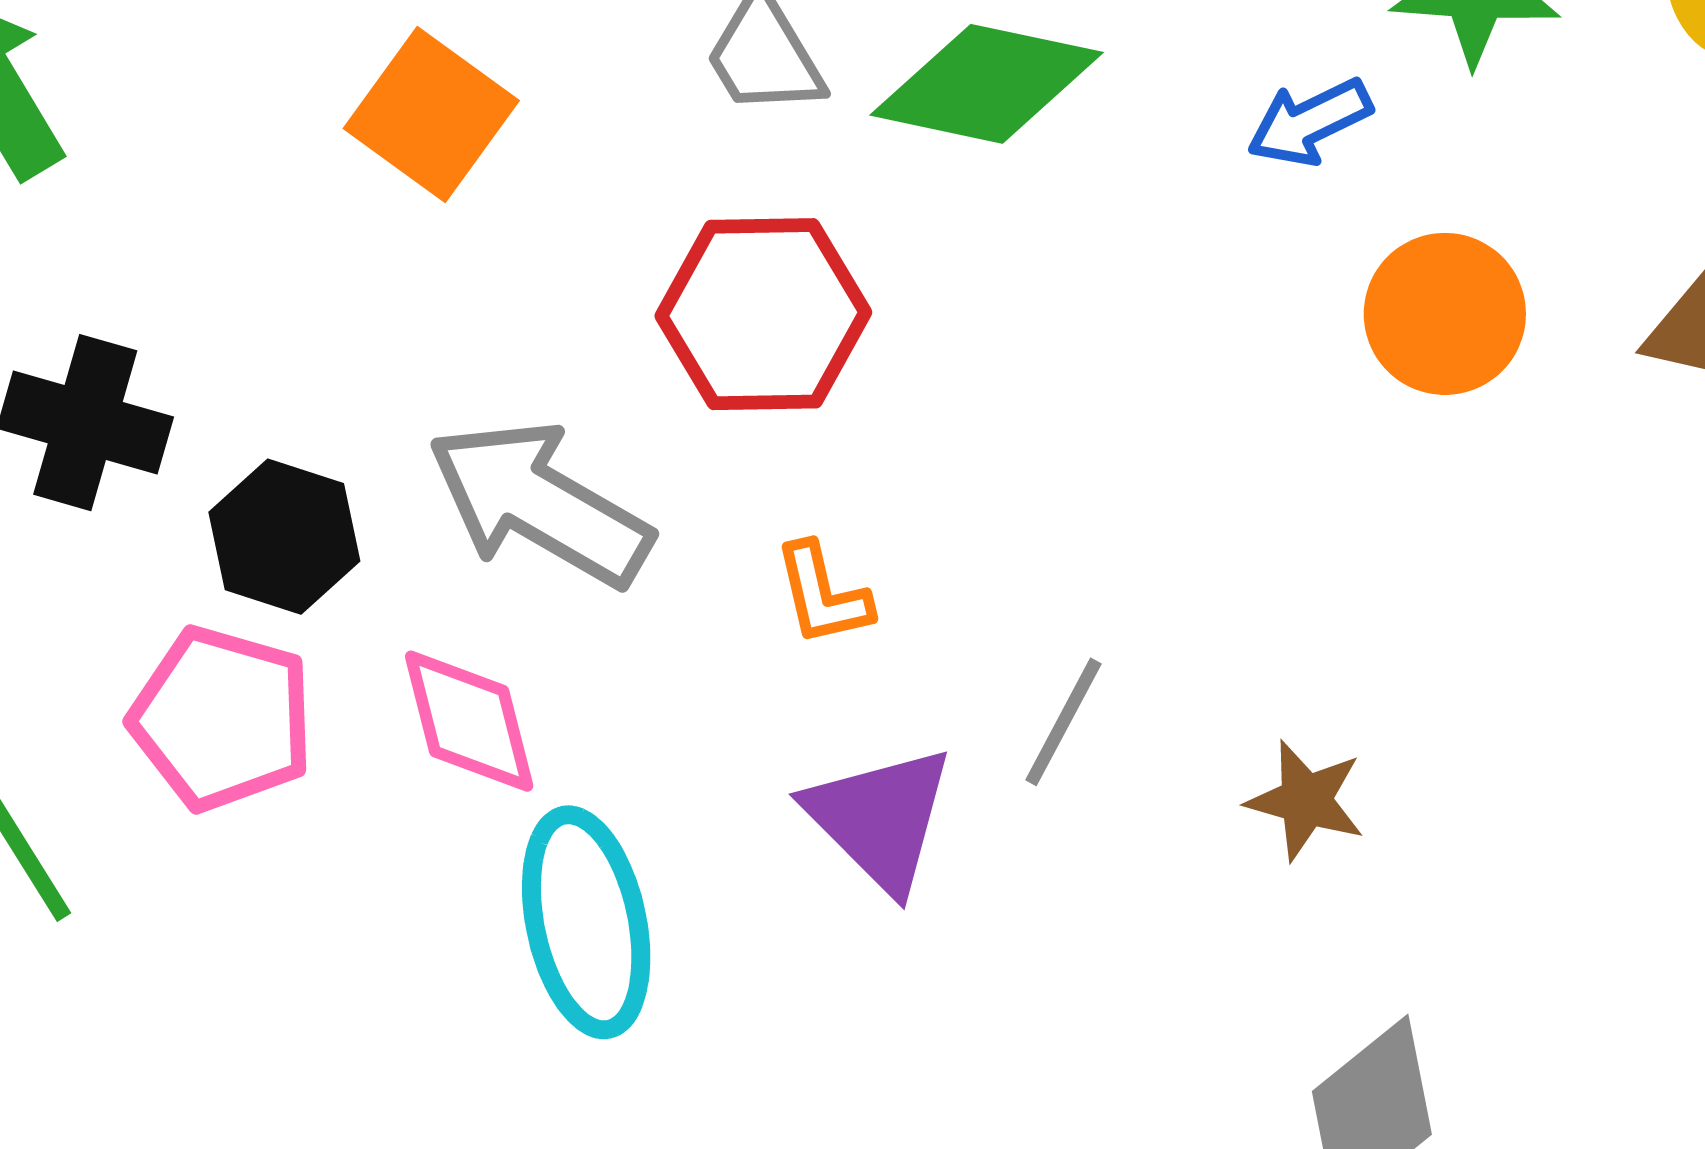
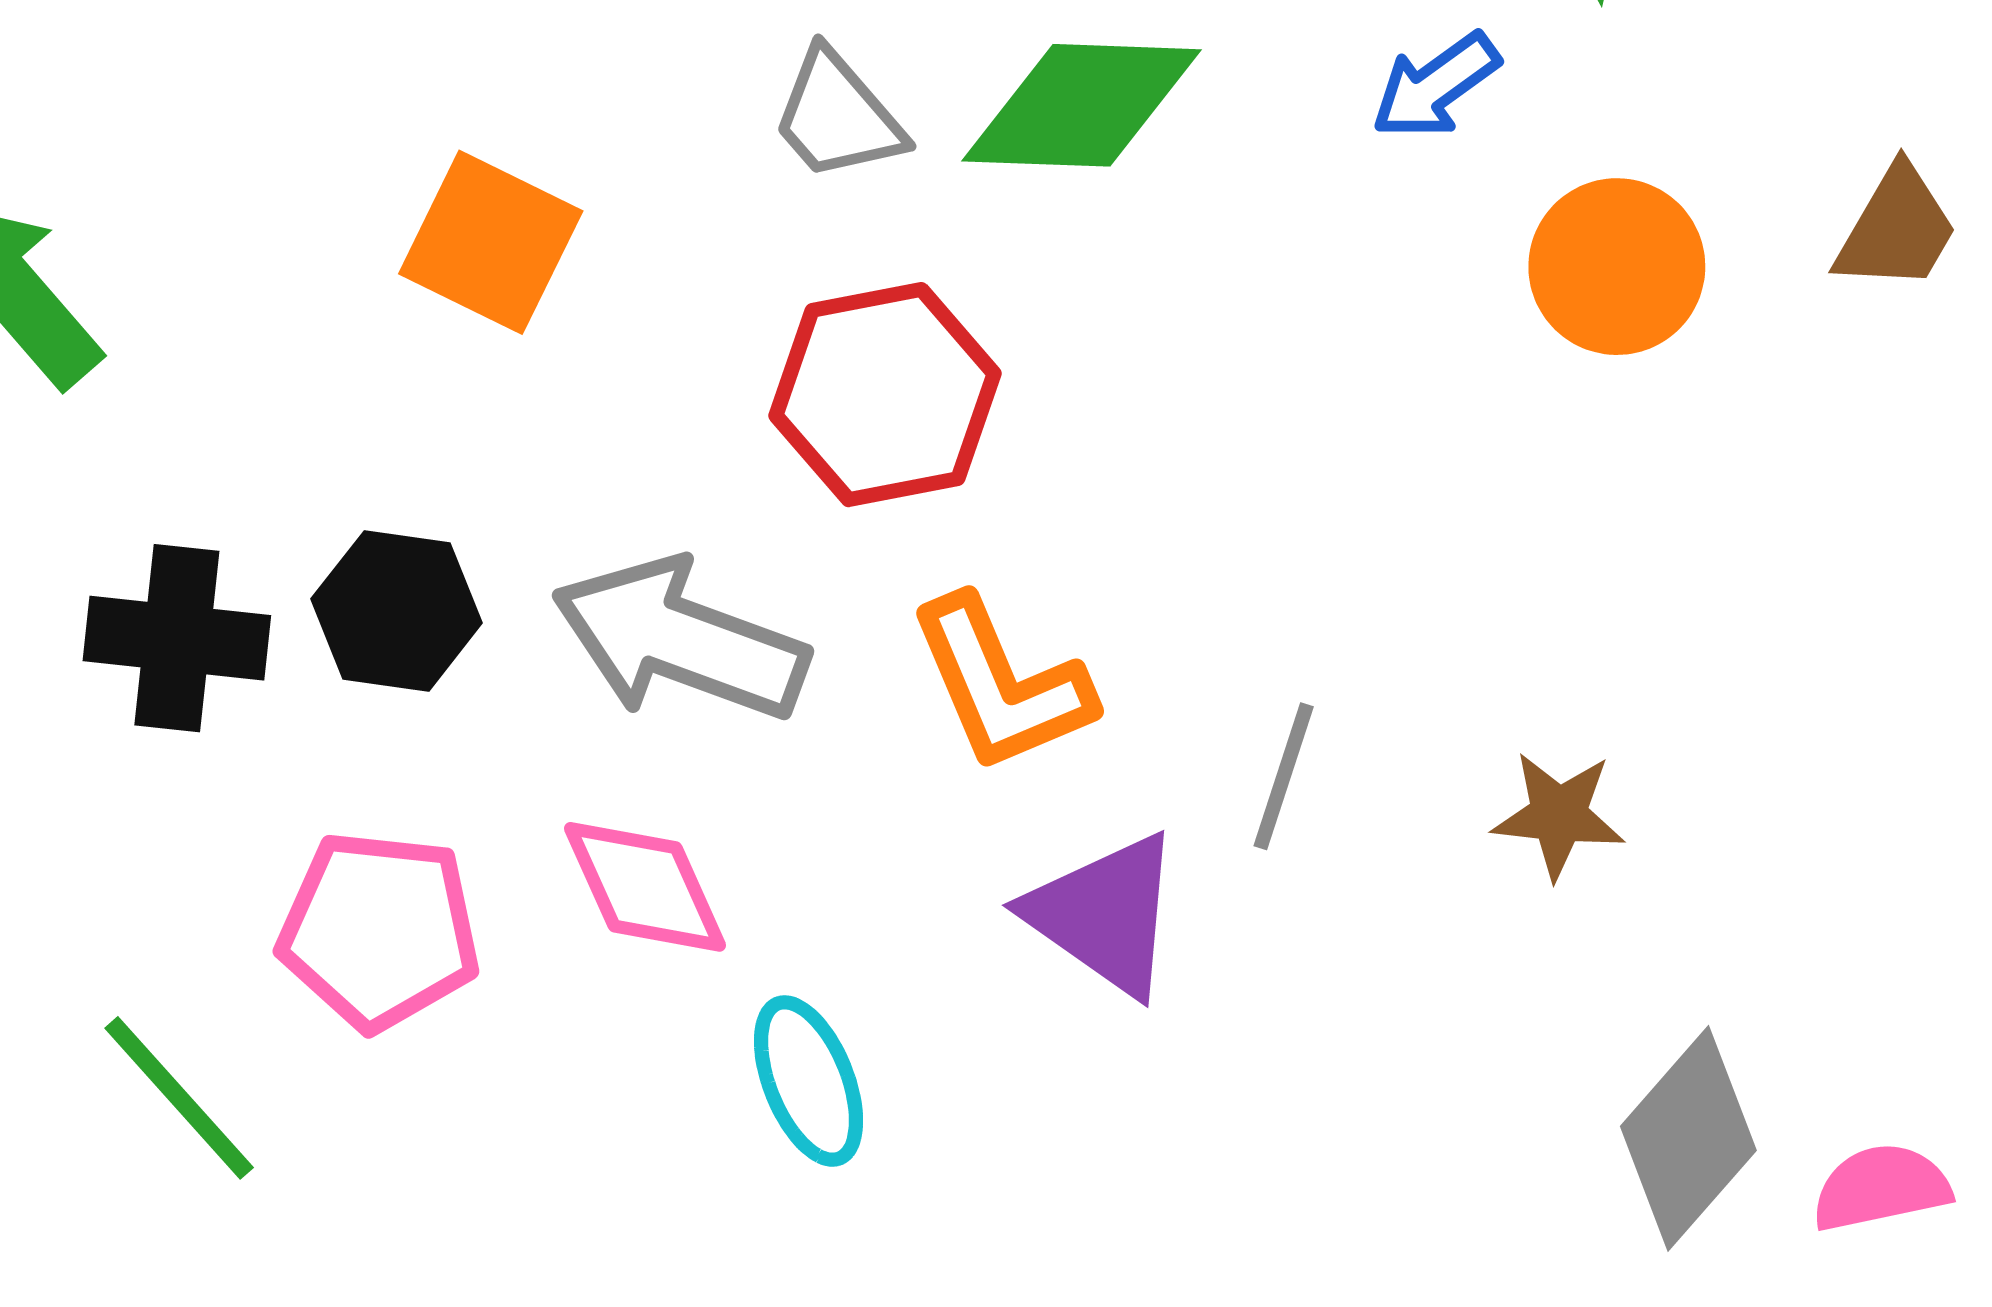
black hexagon: (284, 537) -> (397, 611), moved
orange L-shape: (823, 594) -> (1001, 684), size x1.6
cyan ellipse: (586, 922) -> (809, 1081), size x0.7

